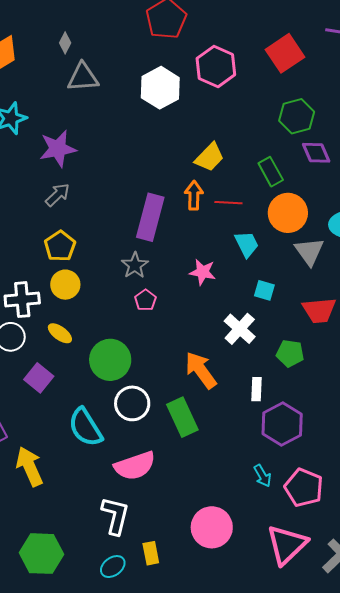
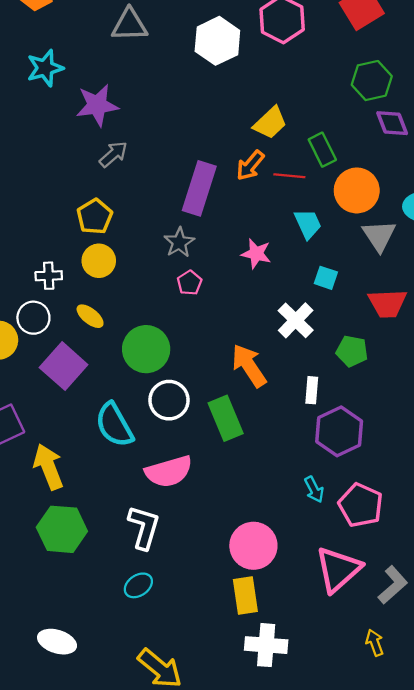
green rectangle: (271, 172) -> (322, 150), moved
gray arrow: (58, 195) -> (113, 154), moved
orange arrow: (194, 195) -> (250, 165), turned -144
white cross: (22, 300) -> (49, 276), size x0.7
purple square: (39, 378) -> (64, 366), size x1.4
yellow rectangle: (151, 553) -> (245, 595), moved, size x1.4
green hexagon: (42, 554) -> (62, 529), moved

